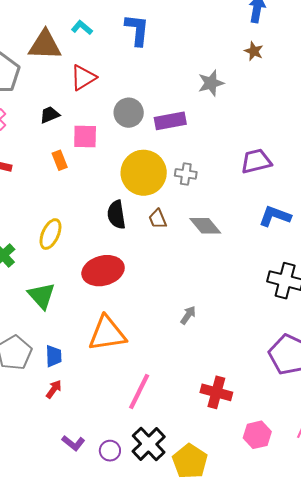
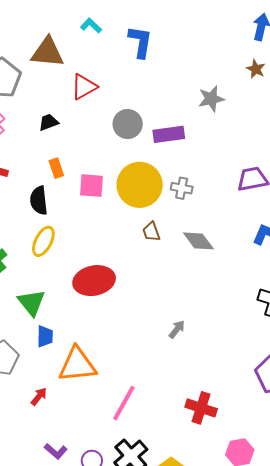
cyan L-shape: (82, 28) -> (91, 26), moved
pink square: (85, 137) -> (92, 186), moved
black semicircle: (116, 215) -> (39, 200), moved
orange triangle: (107, 334) -> (77, 365), moved
blue trapezoid: (54, 356) -> (45, 336), moved

